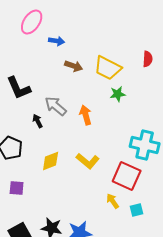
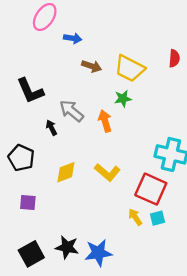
green star: (118, 94) -> (123, 99), moved
cyan square: (137, 210) -> (158, 218), moved

